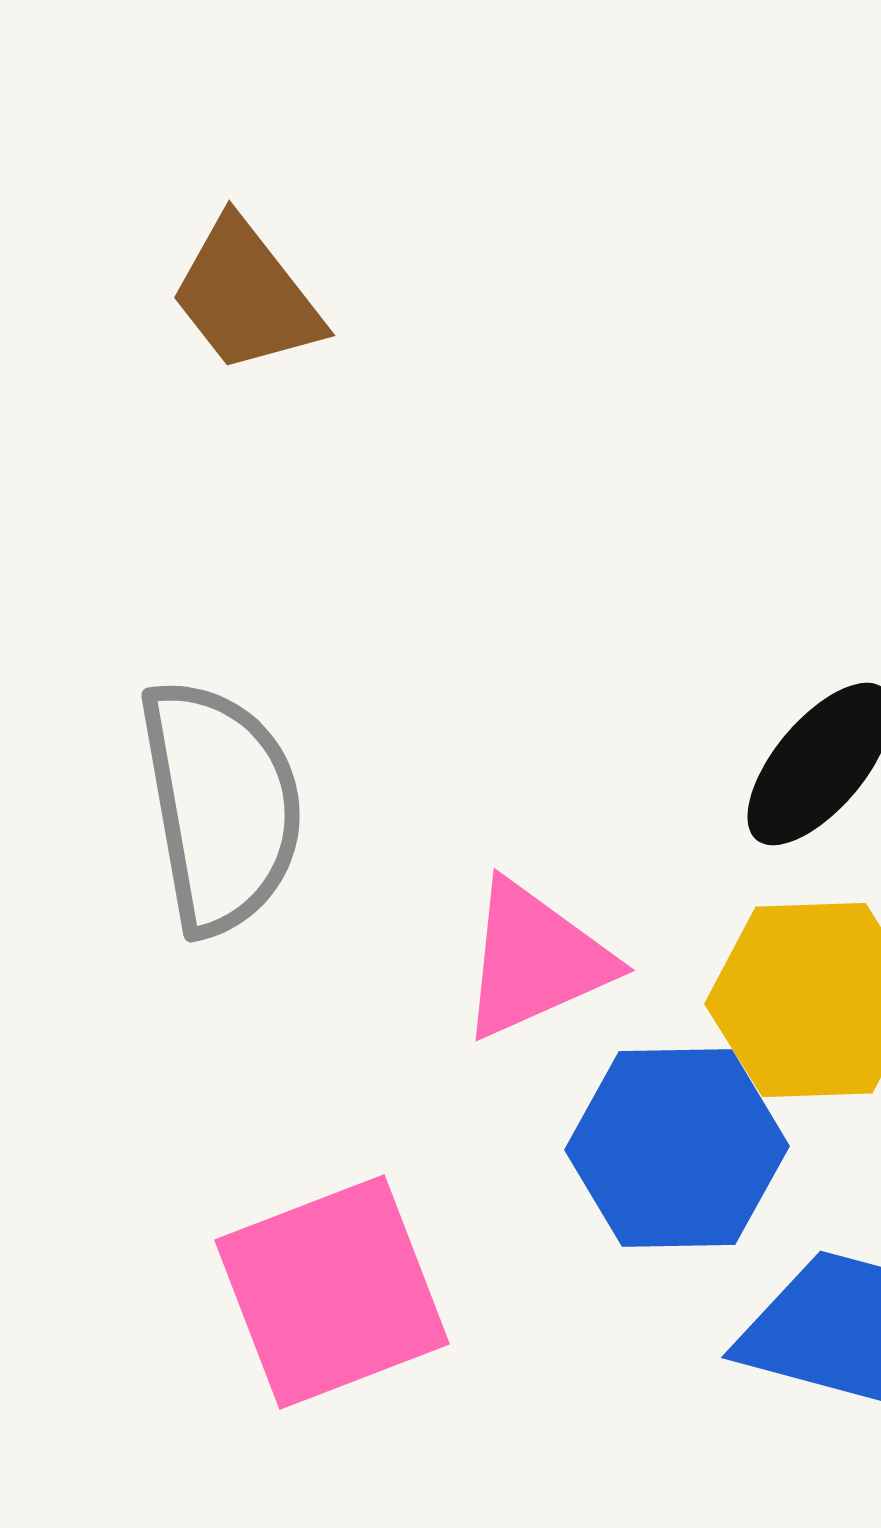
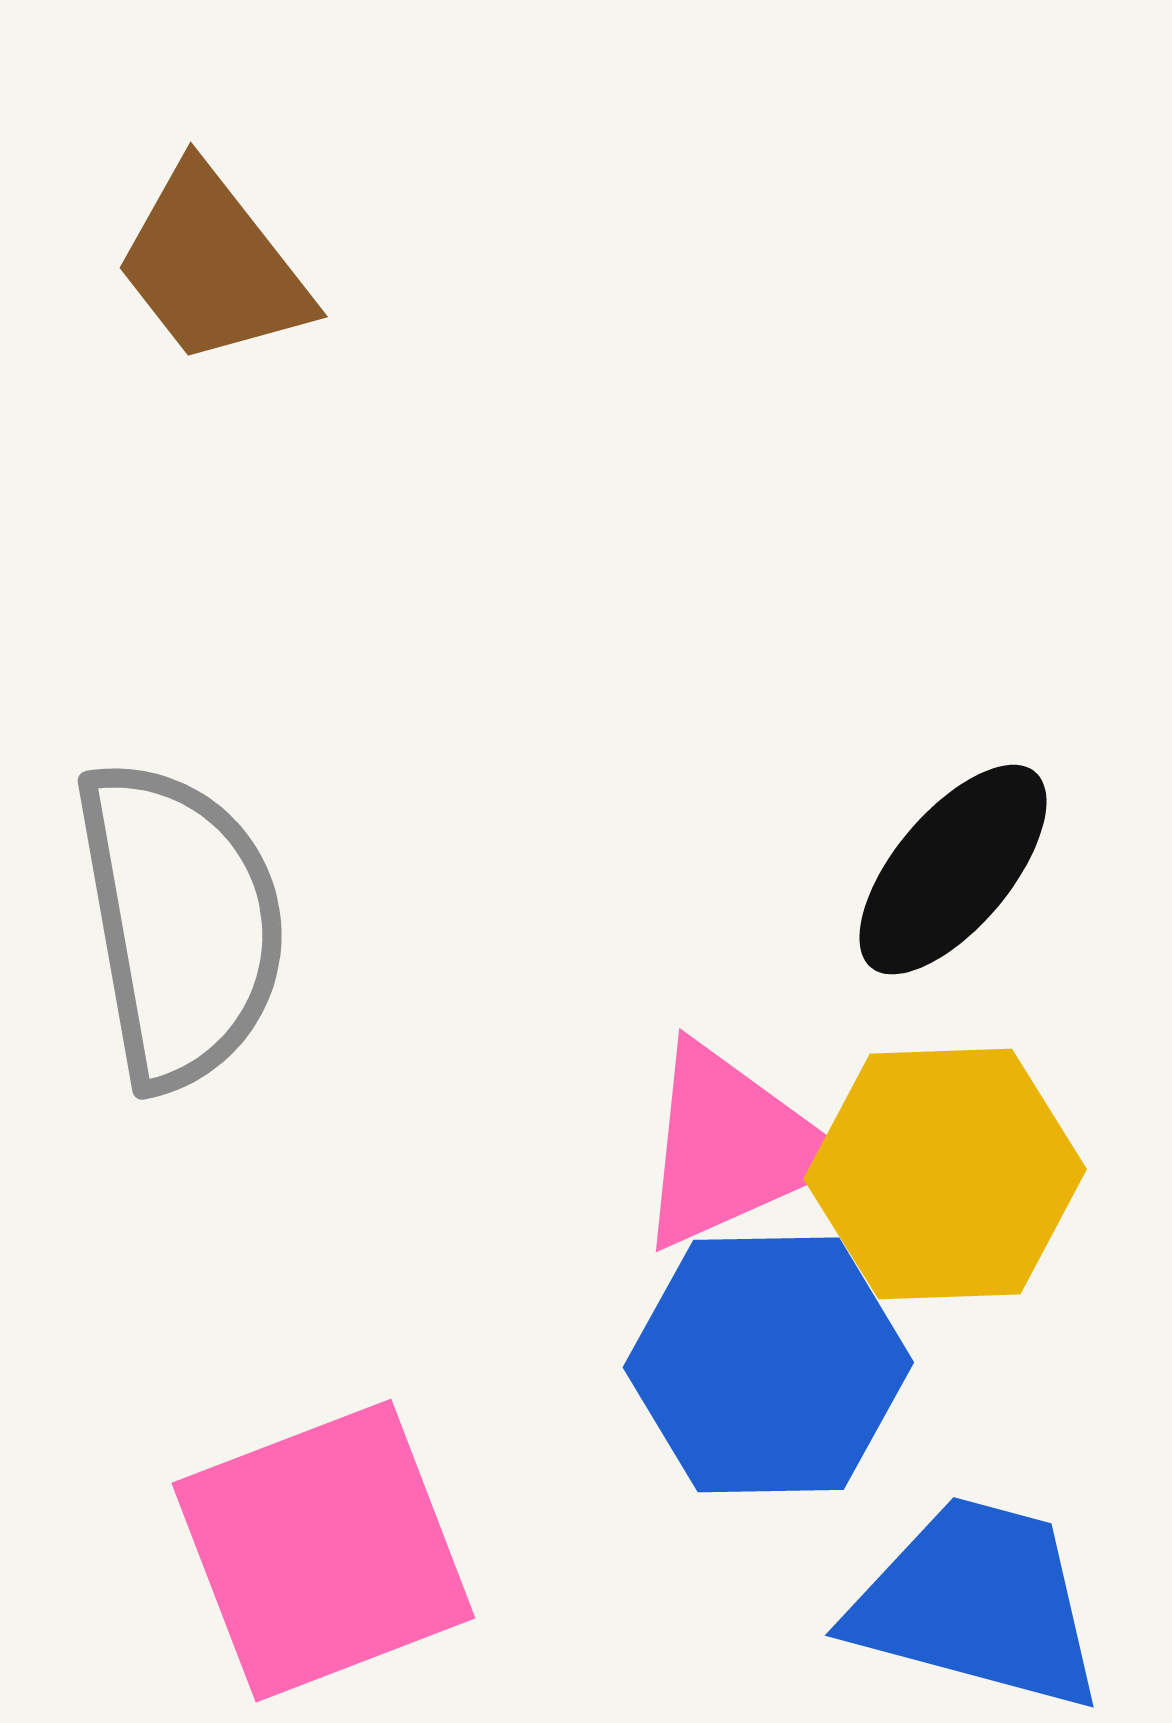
pink triangle: (535, 960) -> (732, 1147), moved

